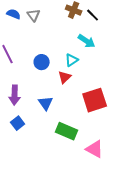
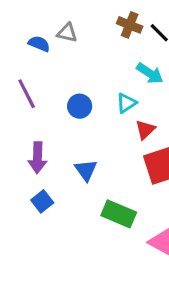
blue semicircle: (14, 14) -> (39, 44), moved
gray triangle: (34, 15) -> (67, 33), turned -40
red triangle: (65, 77) -> (145, 130), moved

